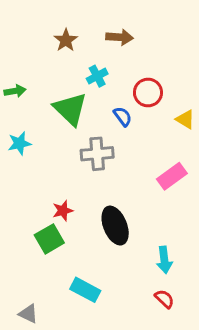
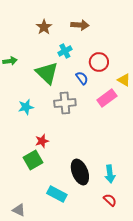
cyan star: (19, 143) -> (26, 107), moved
pink rectangle: (172, 176) -> (107, 98), moved
black ellipse: (115, 226) -> (80, 172), moved

